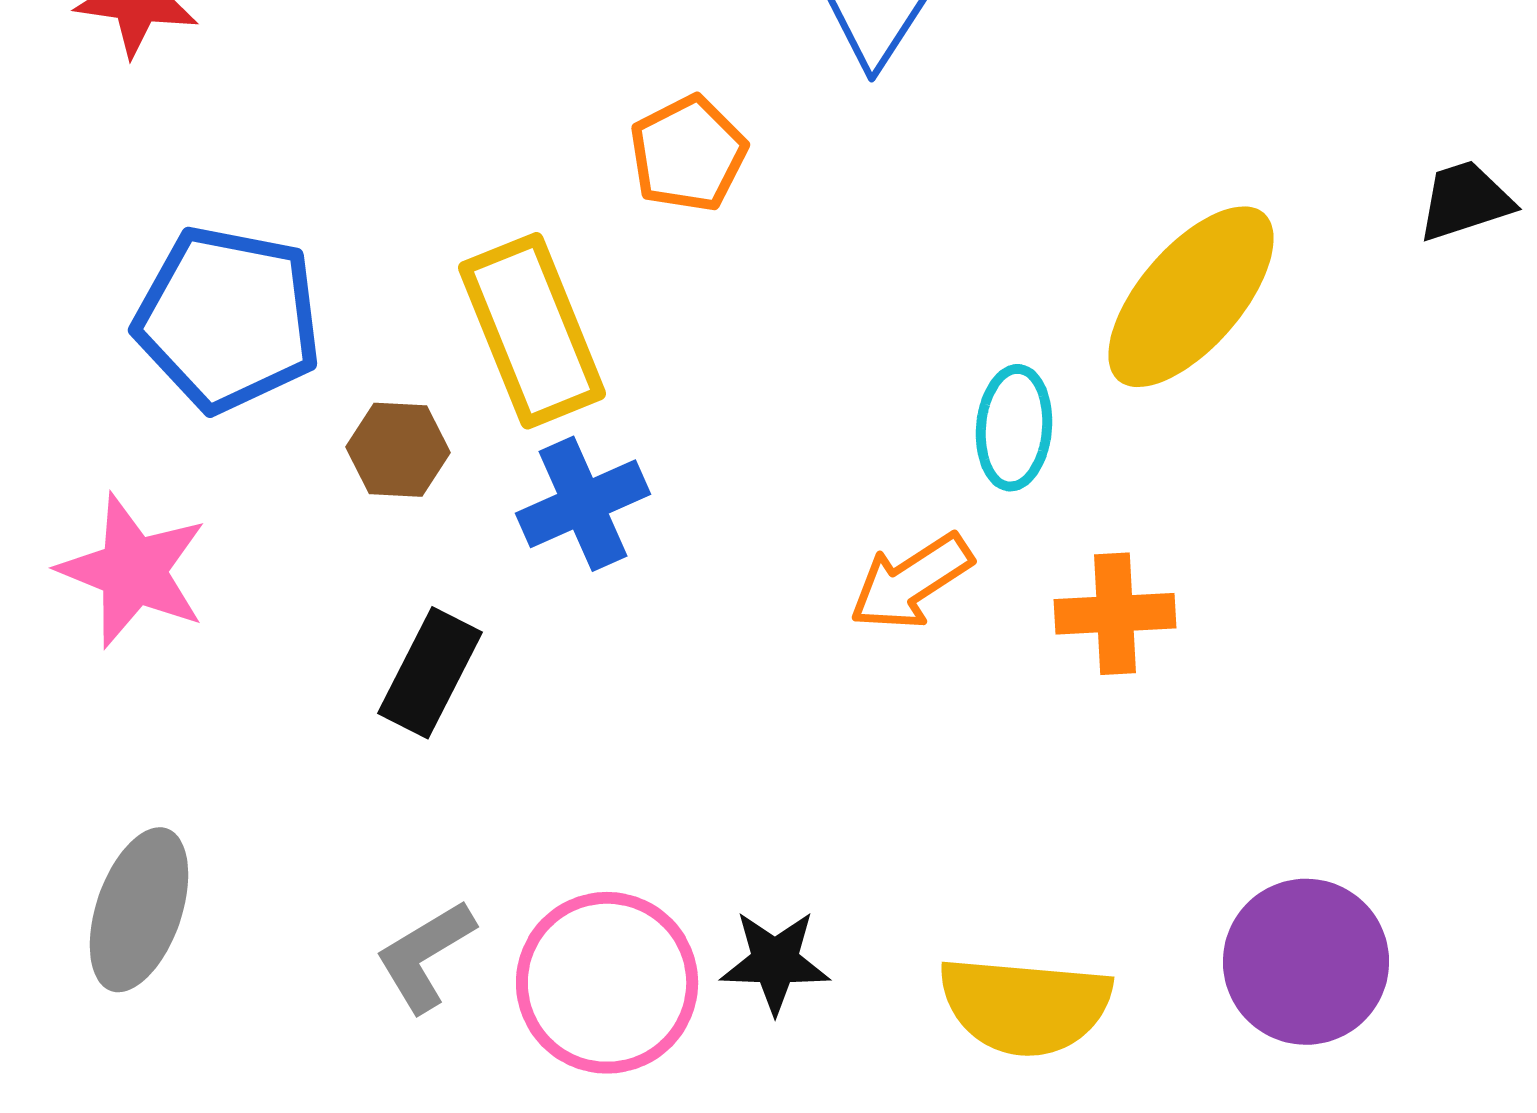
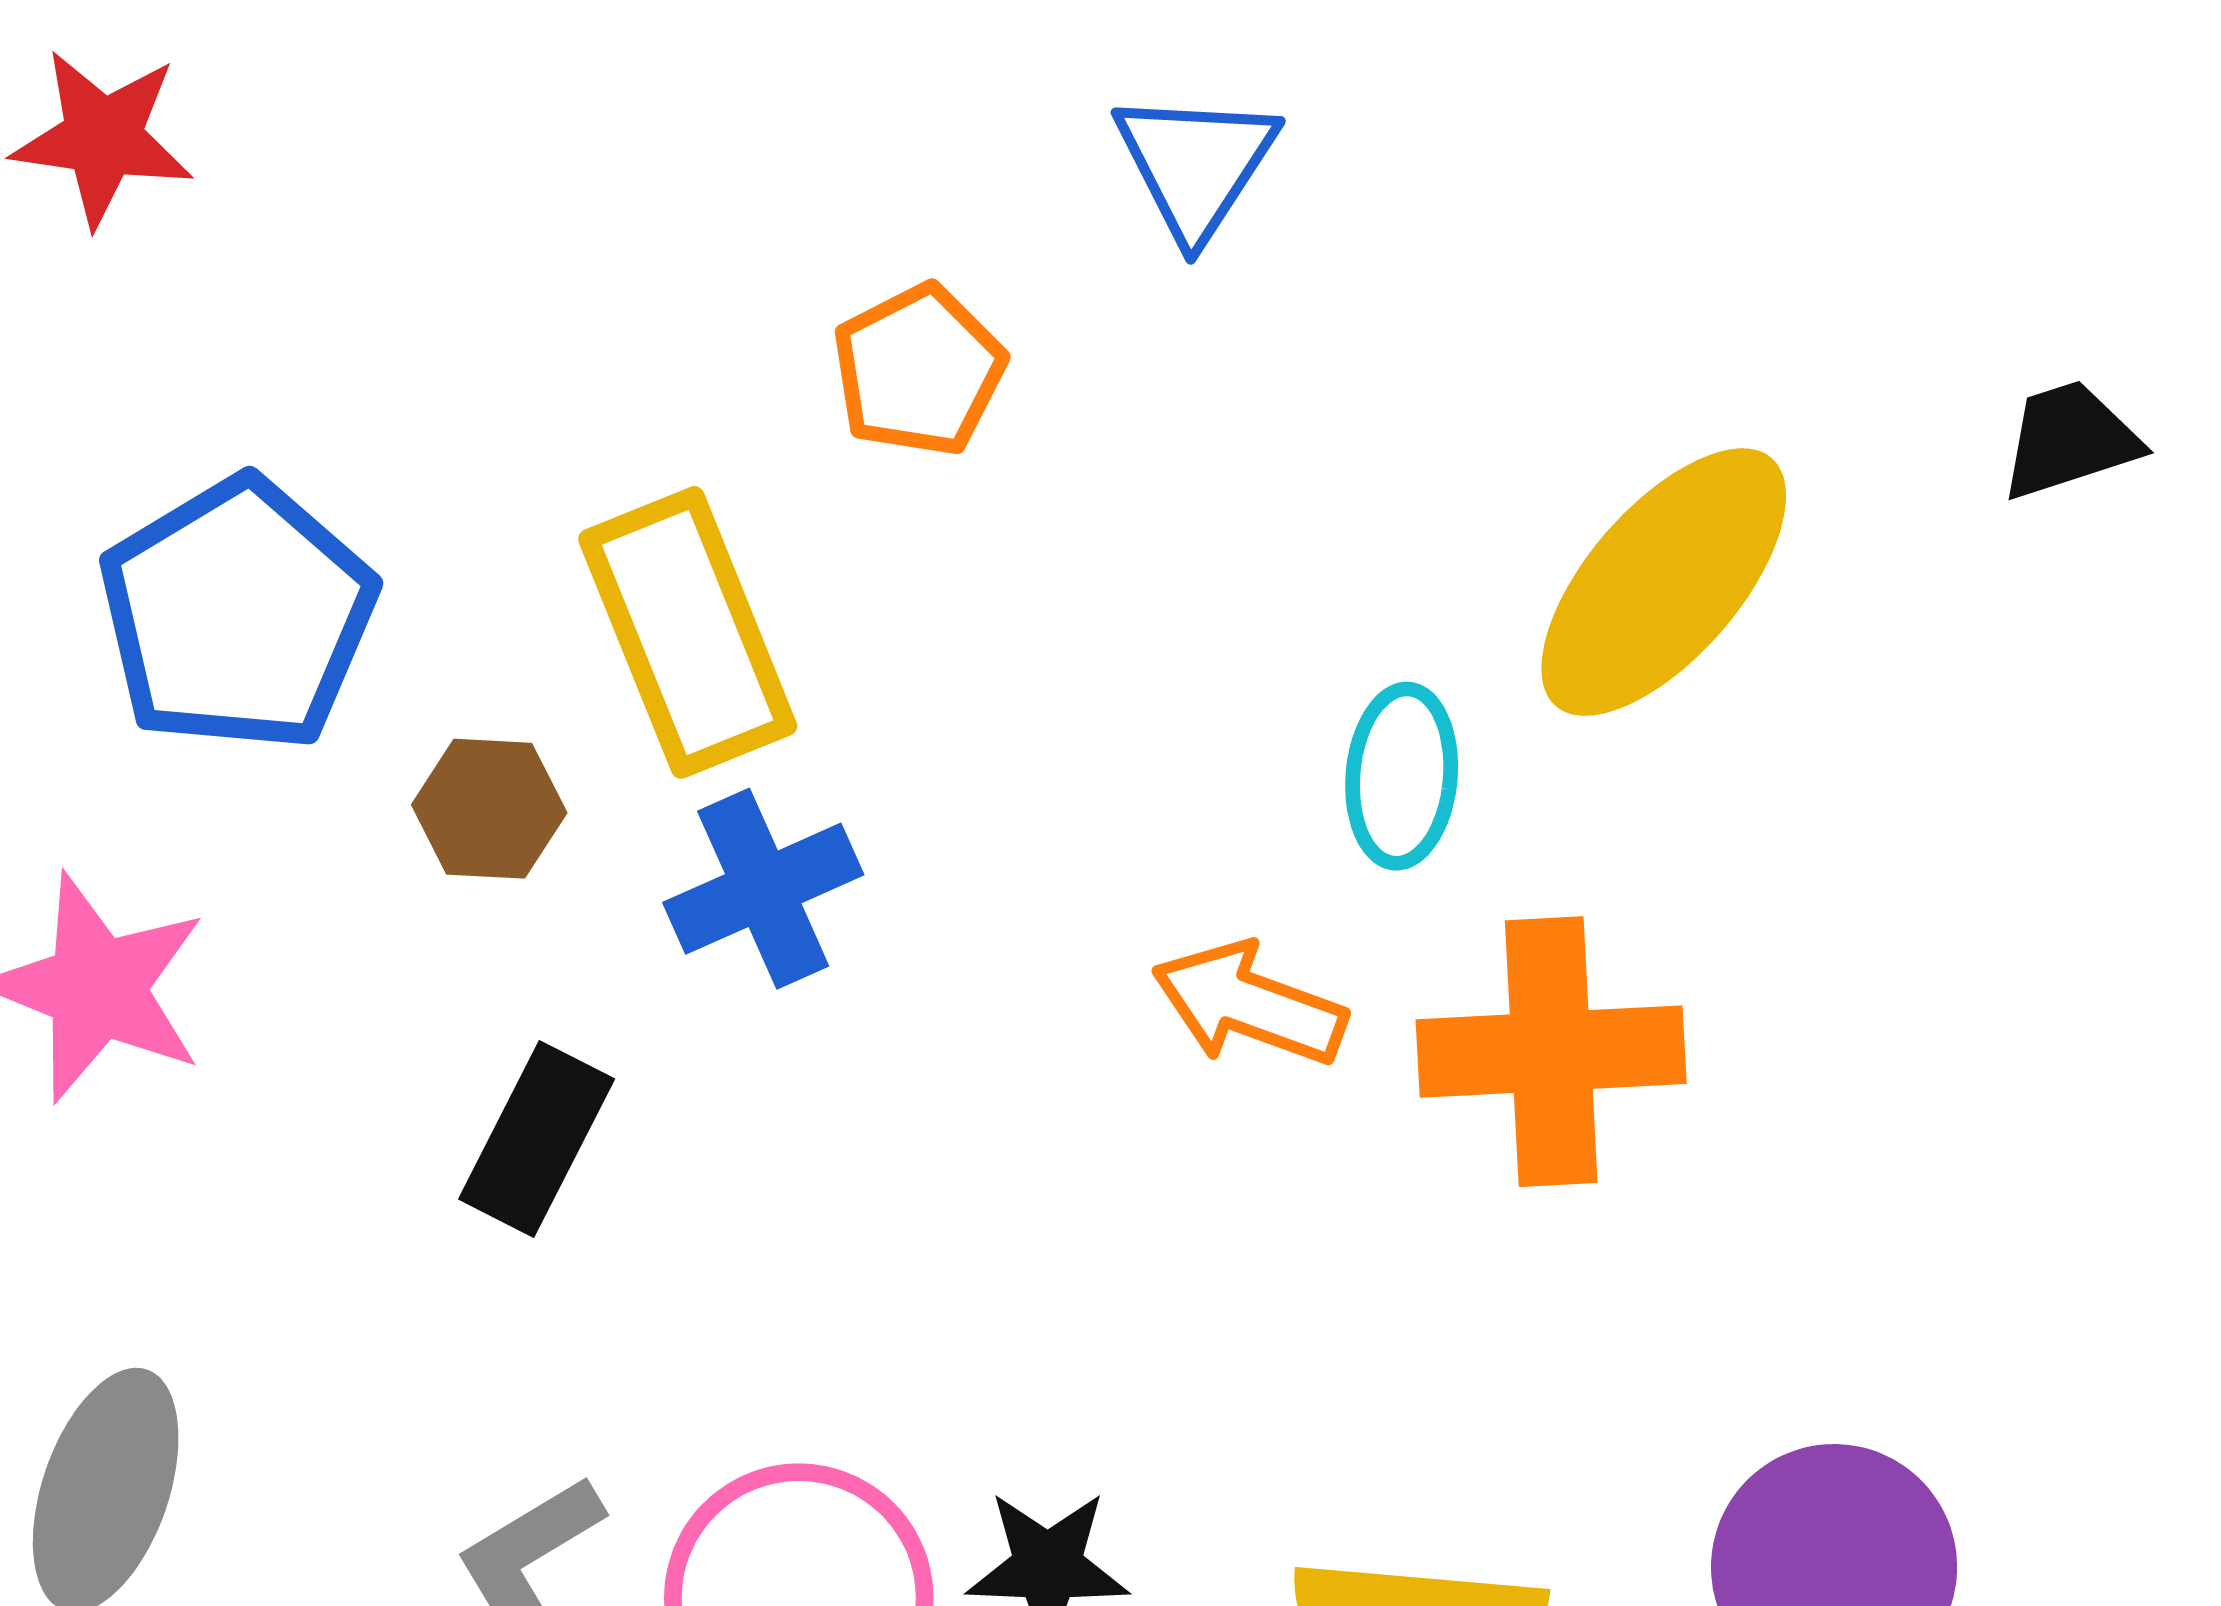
blue pentagon: (228, 319) -> (237, 615), turned 30
orange arrow: (911, 582) -> (1249, 1004), turned 53
orange cross: (1115, 614) -> (1551, 1052), size x1.5

